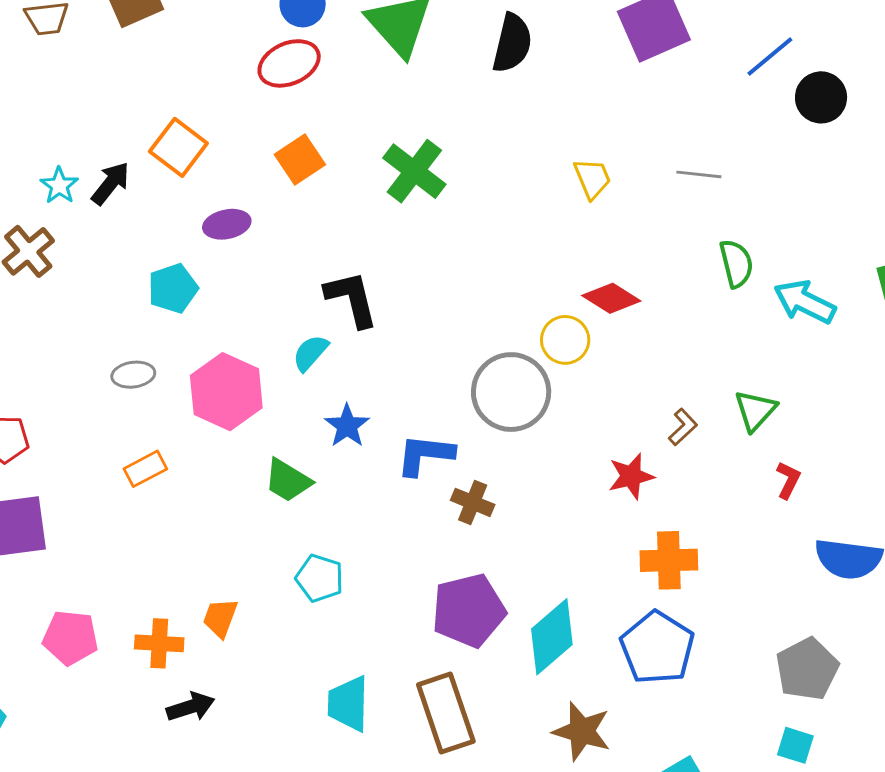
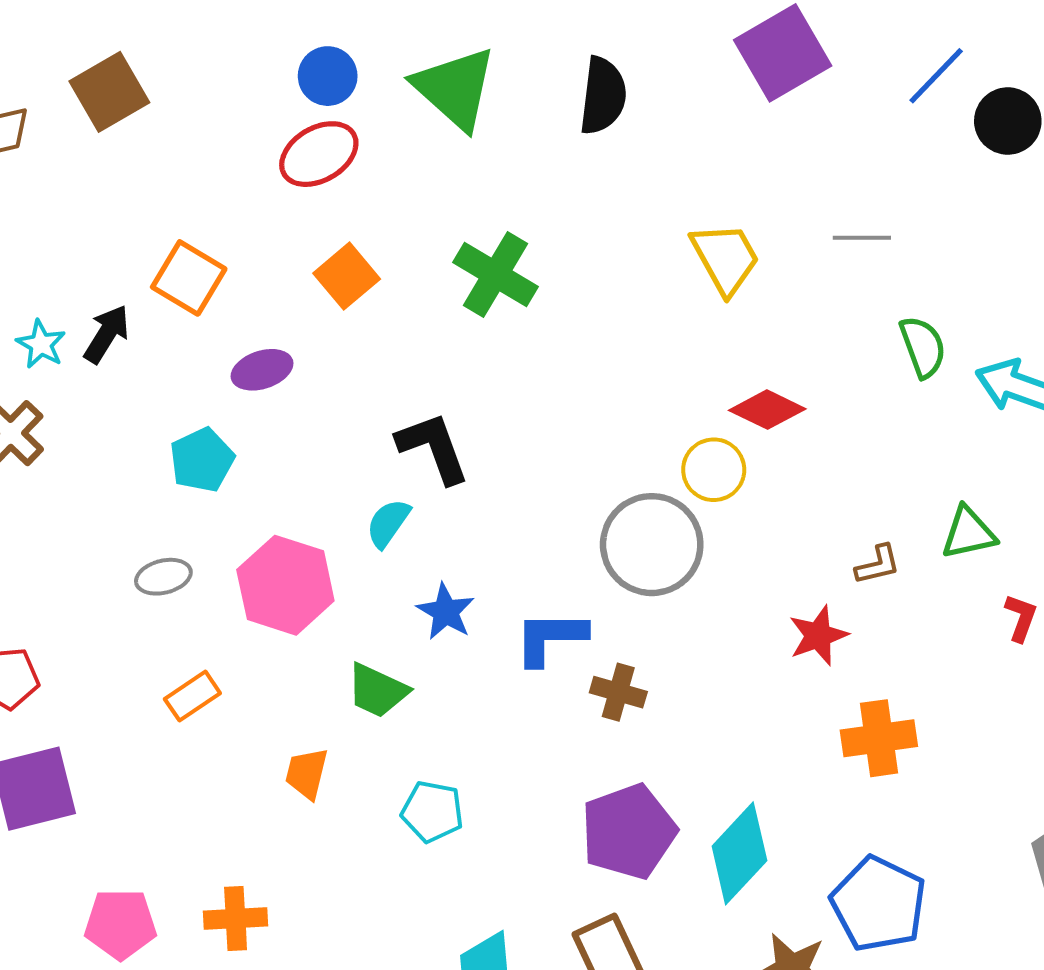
yellow trapezoid: (592, 178) -> (725, 258), size x1.4
green triangle: (755, 410) -> (969, 533), turned 42
brown L-shape: (683, 427) -> (878, 565), turned 36
orange trapezoid: (220, 618) -> (307, 773), moved
blue pentagon: (657, 648) -> (879, 904), moved

